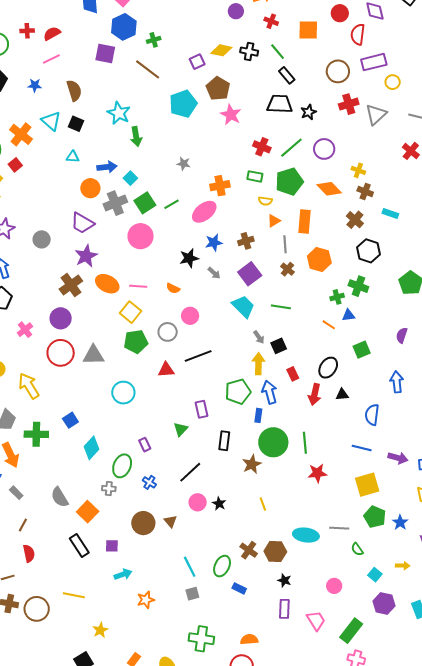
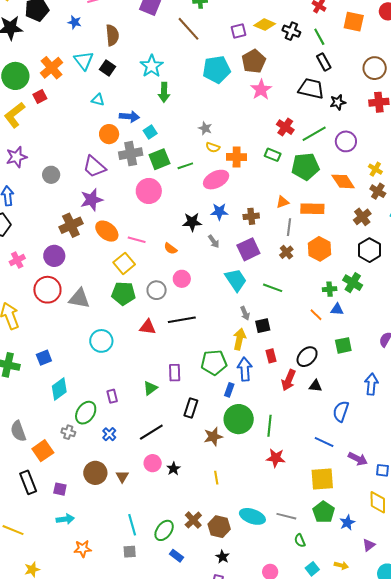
yellow semicircle: (265, 201) -> (213, 147), moved
orange rectangle: (304, 222) -> (312, 209), turned 75

